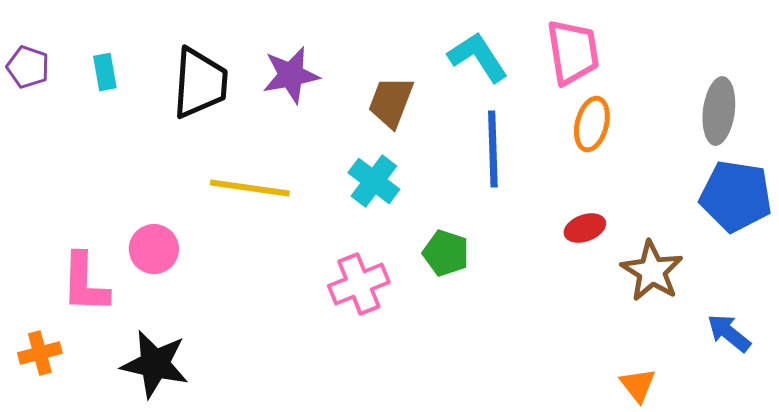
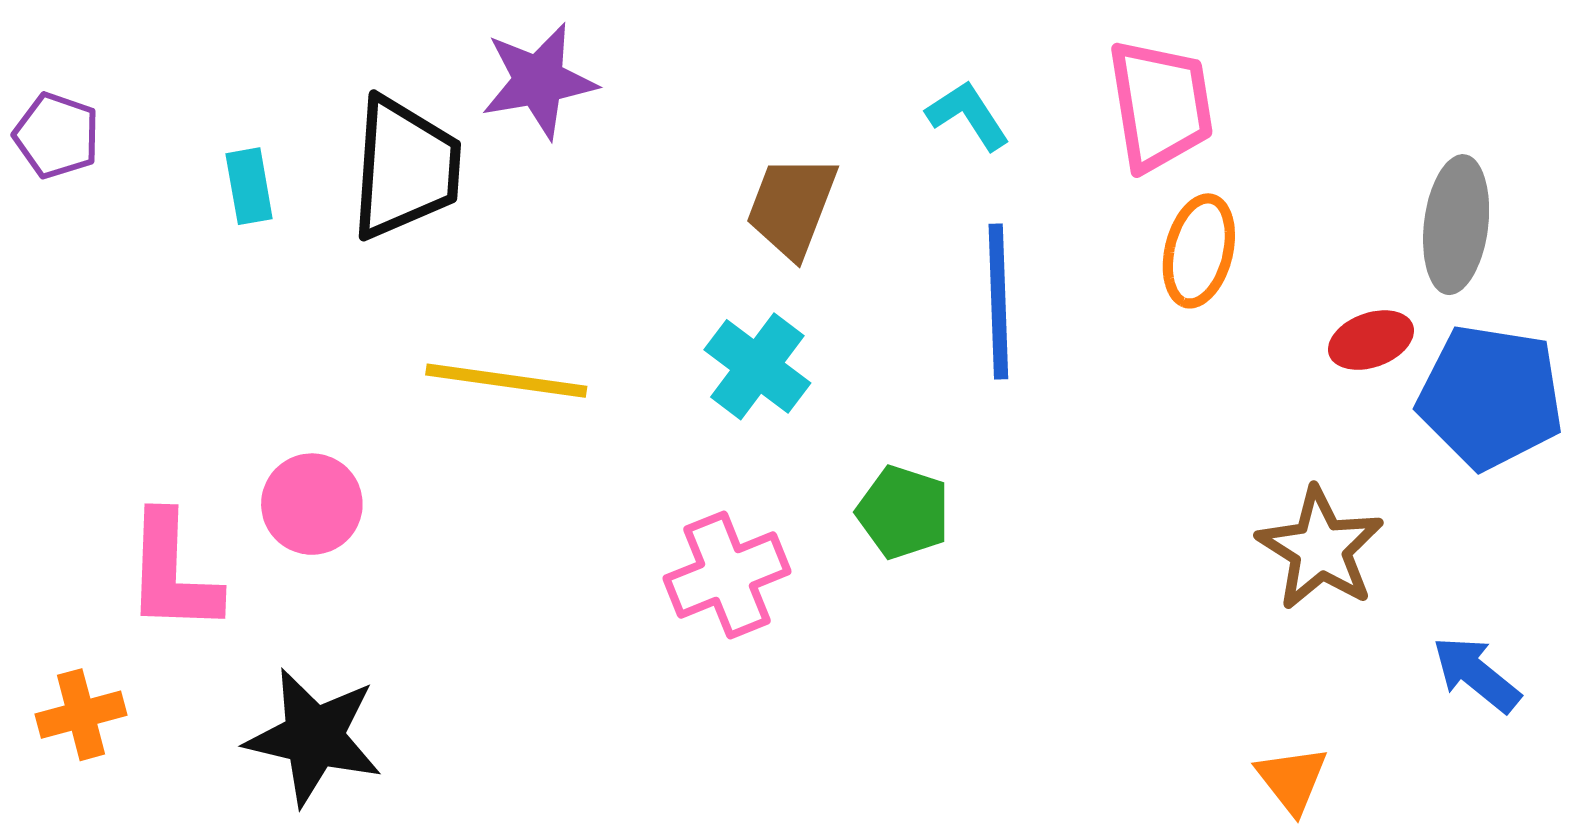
cyan L-shape: (478, 57) -> (968, 115), size x0.7
cyan rectangle: (105, 72) -> (249, 186), moved
purple star: (291, 75) -> (539, 81), moved
red ellipse: (585, 228) -> (1371, 340), moved

